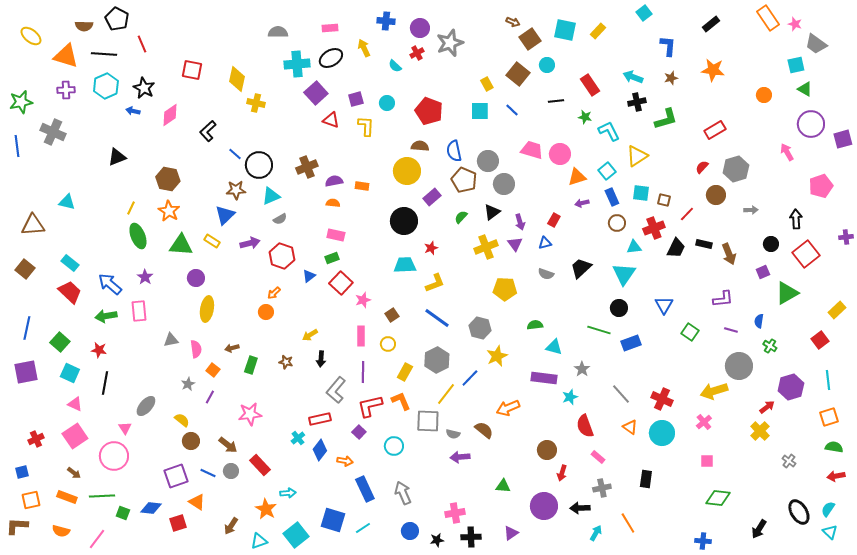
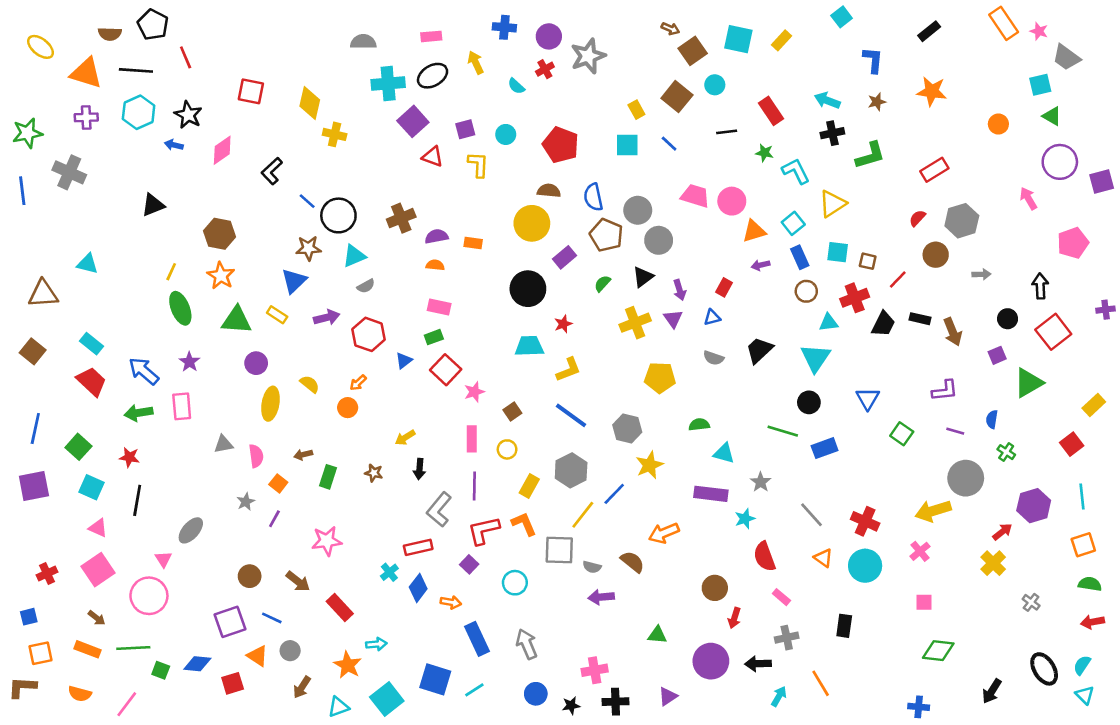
yellow semicircle: (182, 420) -> (310, 384), moved
gray circle: (231, 471) -> (290, 651), moved

